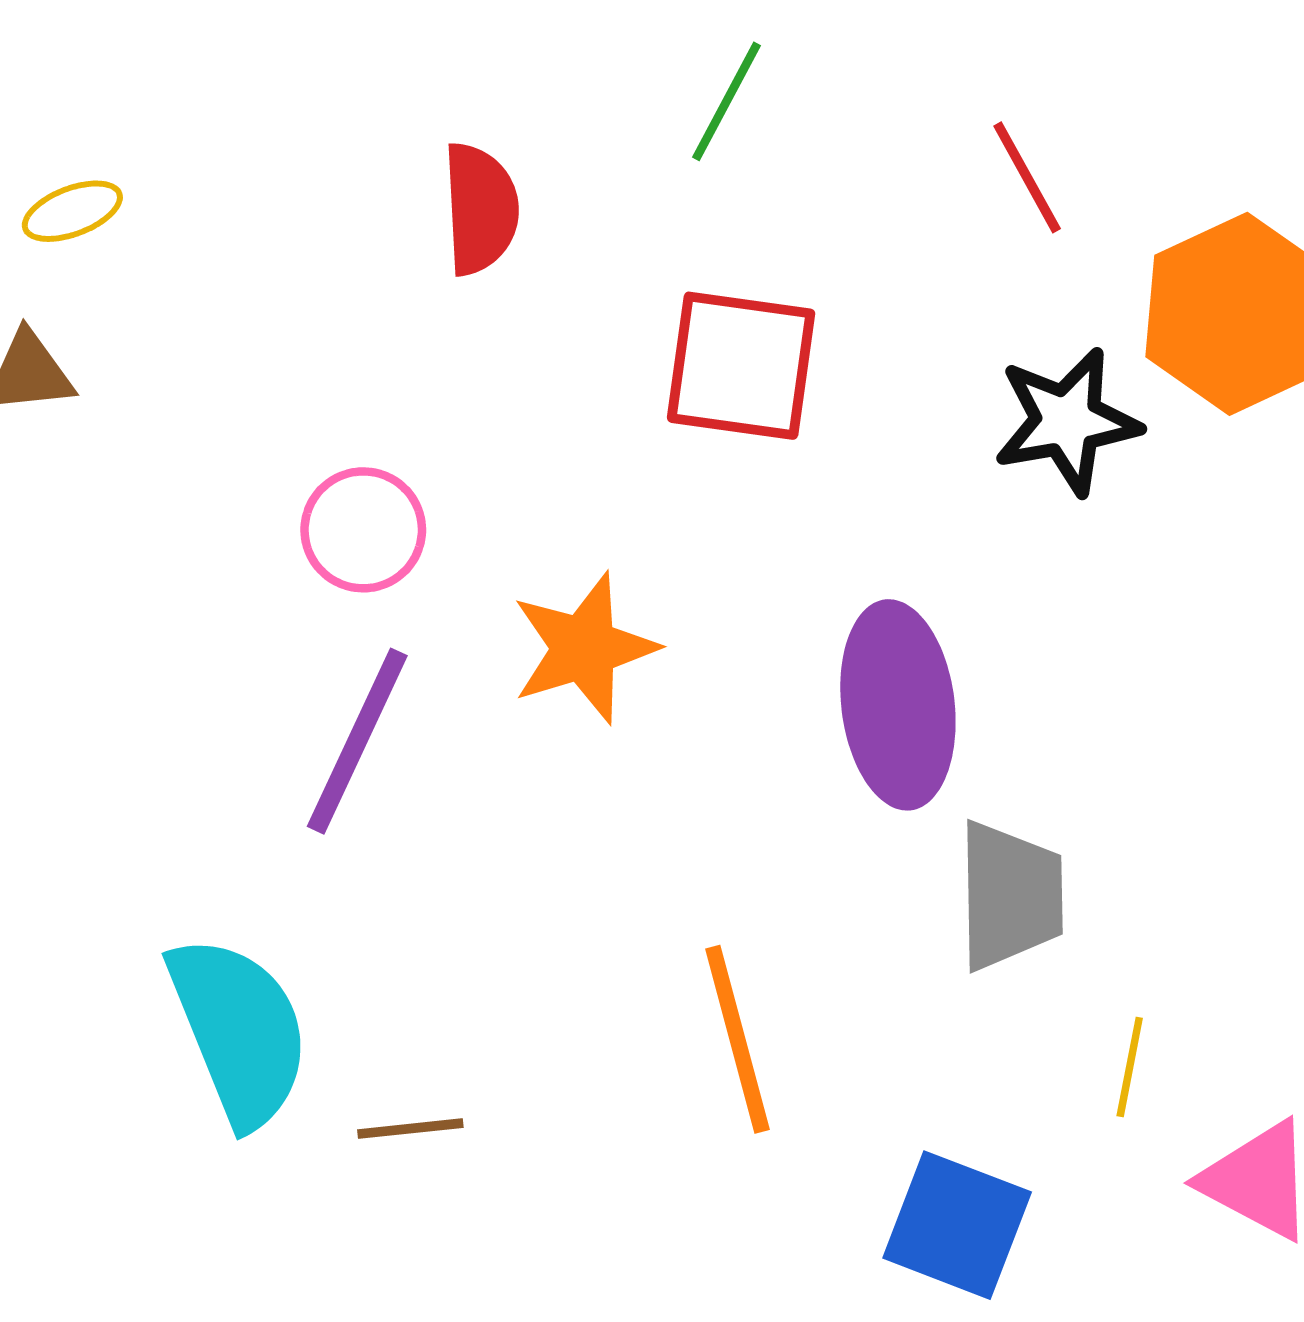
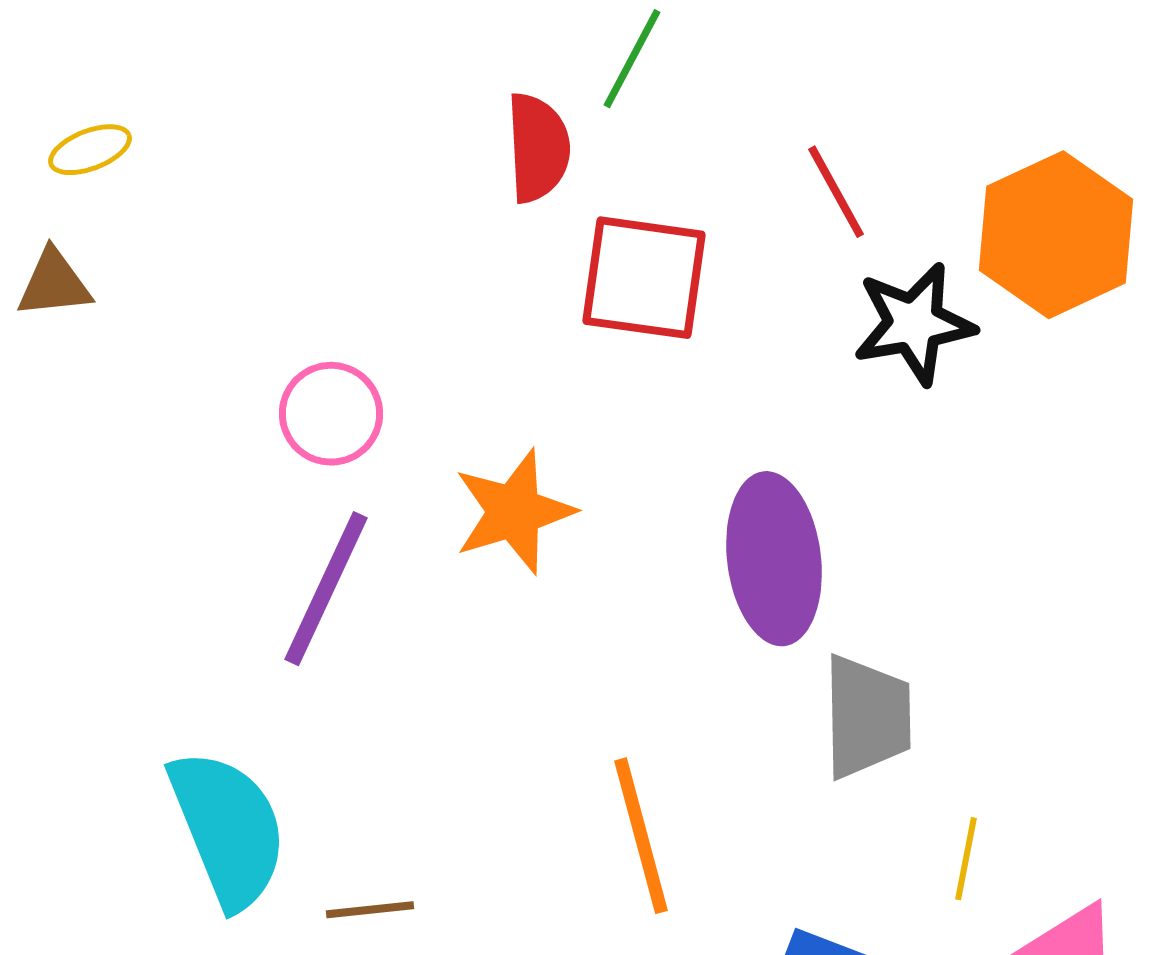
red line: (1027, 177) -> (836, 192), moved
red semicircle: (480, 209) -> (538, 148), moved

